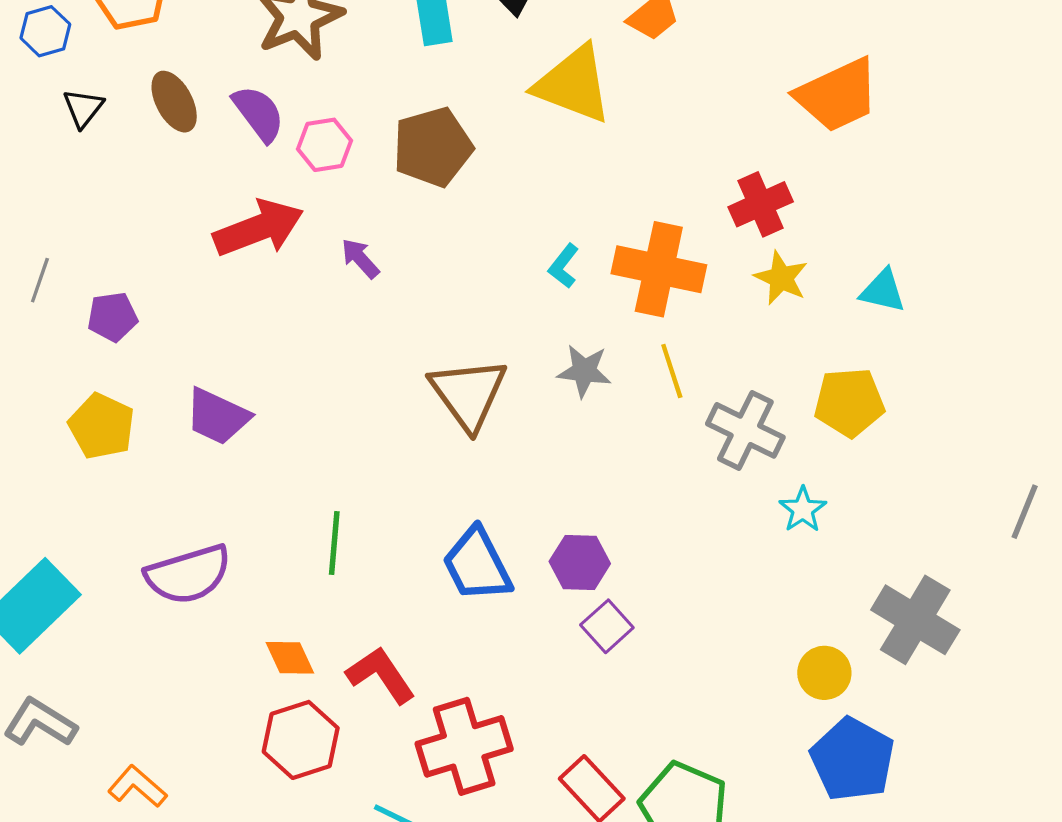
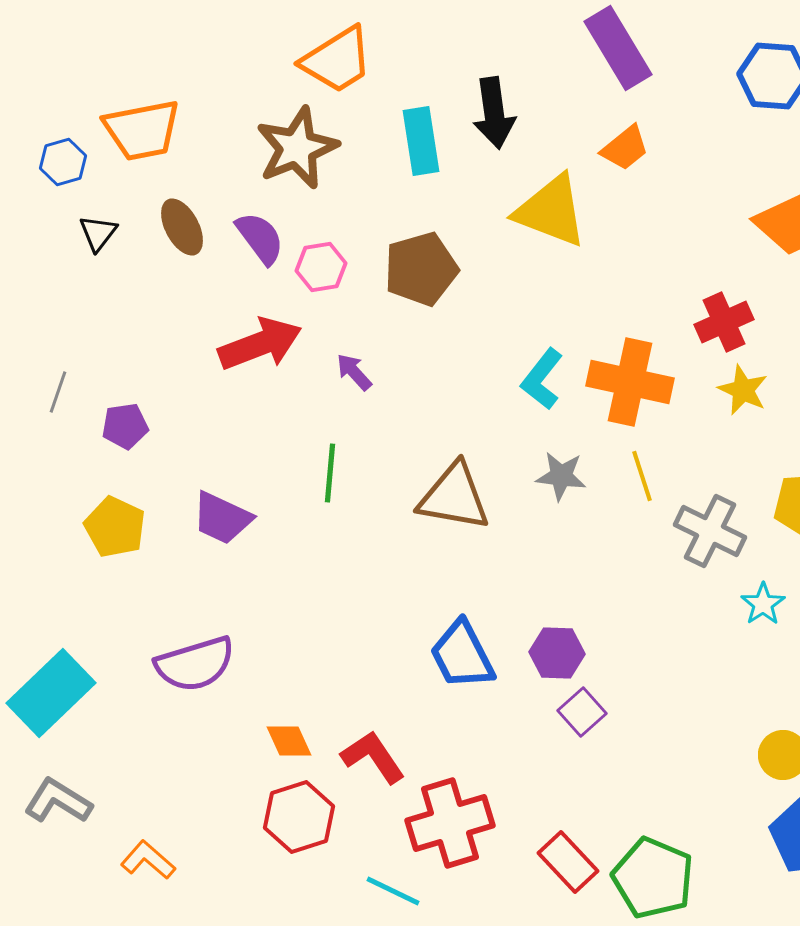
cyan L-shape: (564, 266) -> (542, 379), size x1.5
brown triangle: (468, 394) -> (454, 497), turned -44
green line: (334, 543) -> (330, 473), moved

